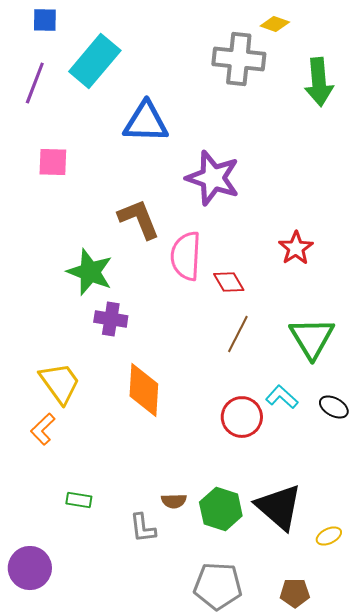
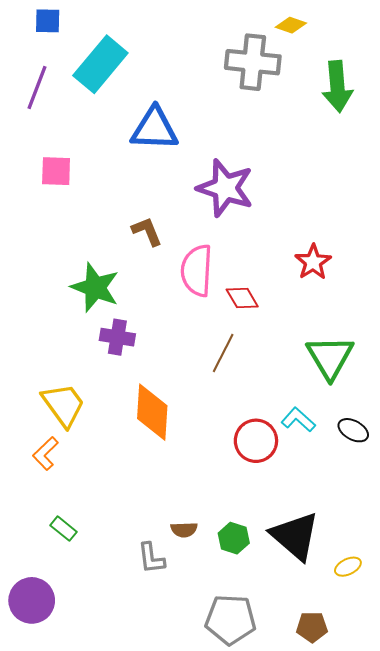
brown L-shape: (139, 219) -> (147, 231), size x0.7
brown line: (238, 334) -> (223, 353), moved
green rectangle: (79, 500) -> (63, 529), moved, turned 30
green hexagon: (221, 509) -> (234, 538), size x0.7

